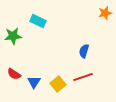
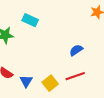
blue semicircle: (84, 51) -> (76, 50), turned 40

